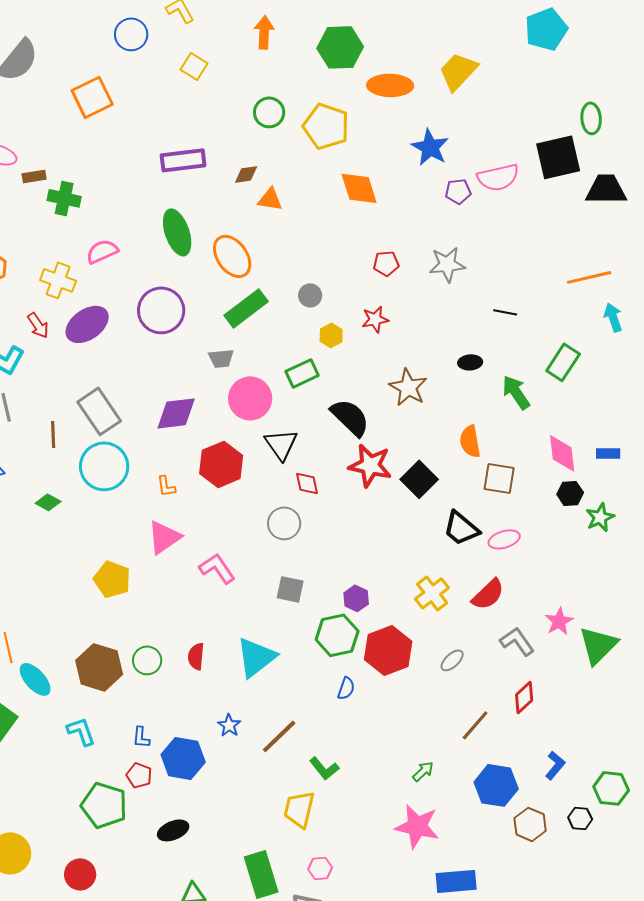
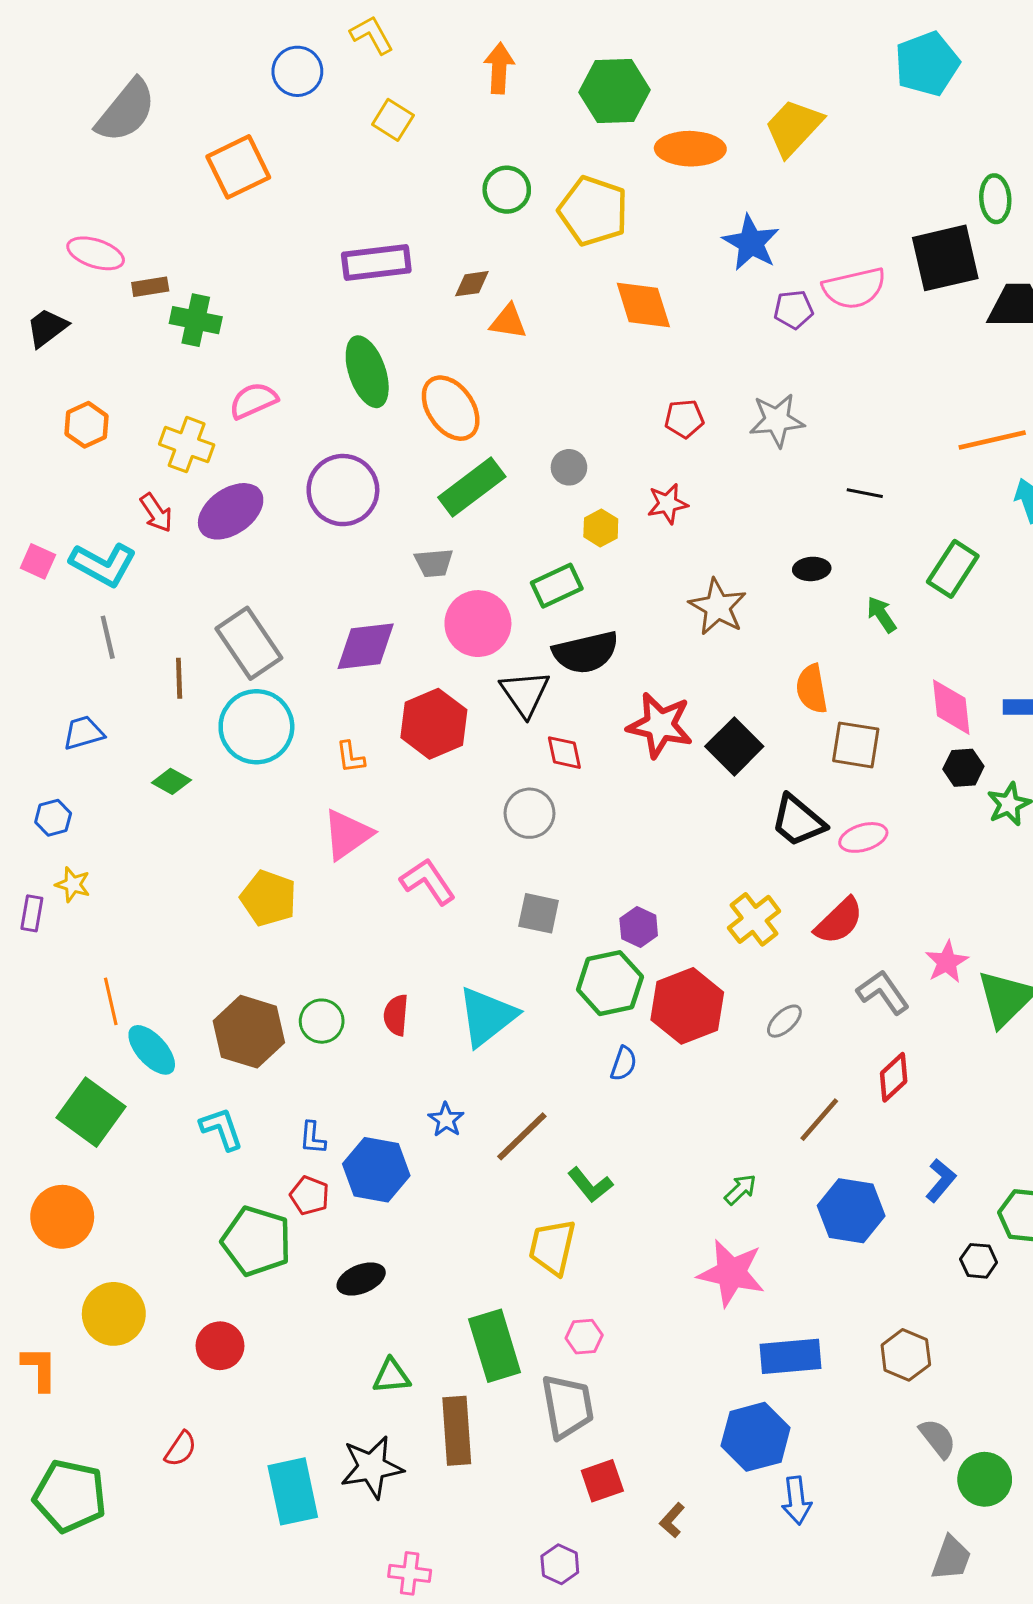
green arrow: (516, 392) -> (881, 614), size x0.7
black semicircle: (350, 417) -> (586, 652), moved, turned 123
brown hexagon: (530, 824) -> (906, 1355), moved

